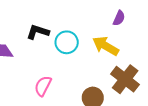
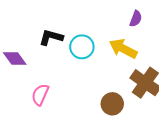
pink semicircle: (43, 86) -> (40, 95), moved

